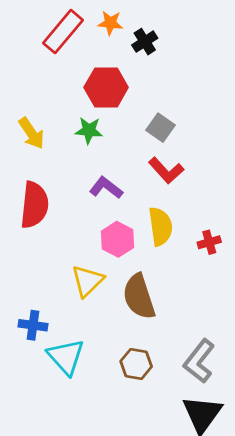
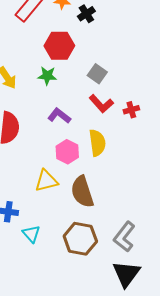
red cross: (209, 242) -> (131, 110), moved
yellow triangle: (87, 281) -> (46, 181), turned 30
cyan triangle: (66, 357) -> (31, 234), size x0.7
brown hexagon: (136, 364) -> (80, 239), size x1.5

